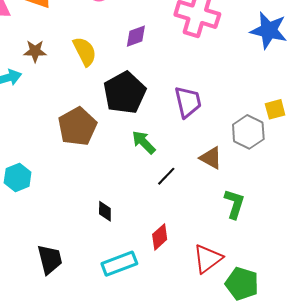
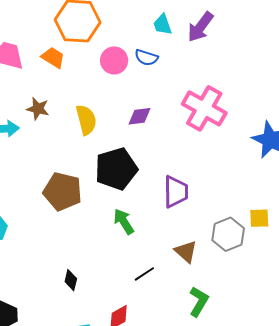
brown pentagon: (77, 126) -> (63, 191), turned 30
black line: (166, 176) -> (144, 274), moved

